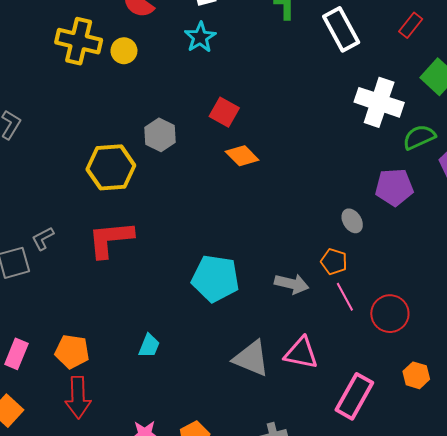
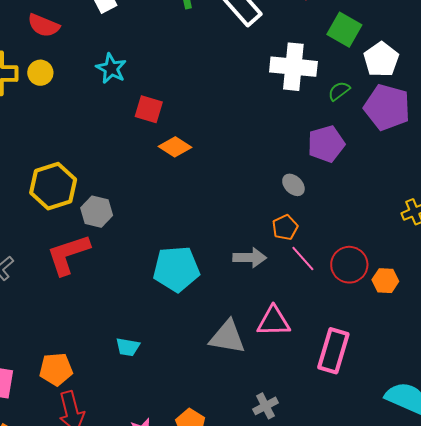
cyan star: (200, 37) -> (111, 68), moved
gray hexagon: (160, 135) -> (97, 212), moved
green semicircle: (419, 137) -> (339, 91), size x0.7
orange pentagon: (334, 262) -> (285, 227), turned -30
cyan trapezoid: (149, 346) -> (128, 347), turned 90
orange hexagon: (416, 375) -> (385, 281), moved

